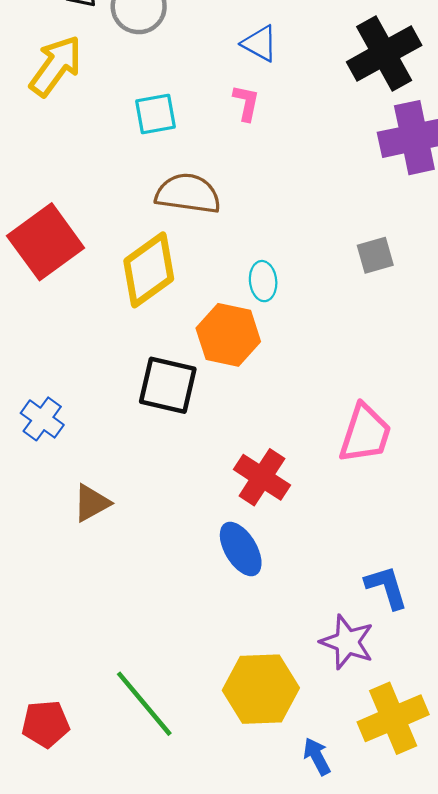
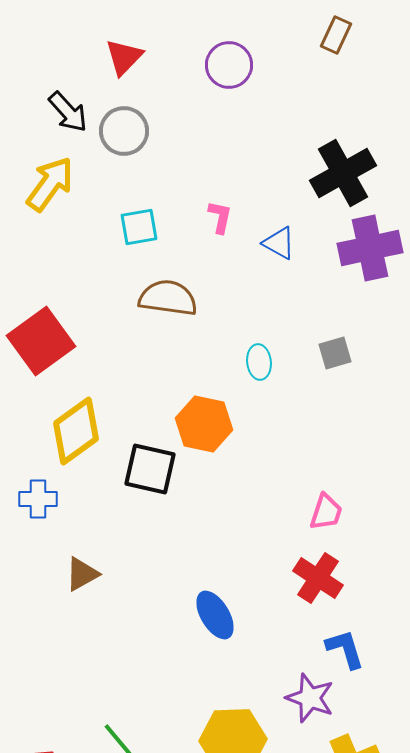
blue triangle: (260, 43) -> (279, 243), moved
yellow diamond: (149, 270) -> (76, 431), moved
cyan ellipse: (263, 281) -> (259, 362), moved
blue cross: (42, 419) -> (38, 499), turned -36
pink trapezoid: (365, 434) -> (326, 512), size x0.7
red cross: (262, 477) -> (318, 578), moved

